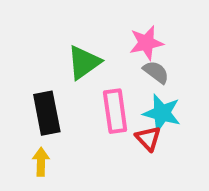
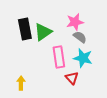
black rectangle: (47, 113) -> (25, 29), moved
red triangle: (148, 138) -> (72, 78), moved

